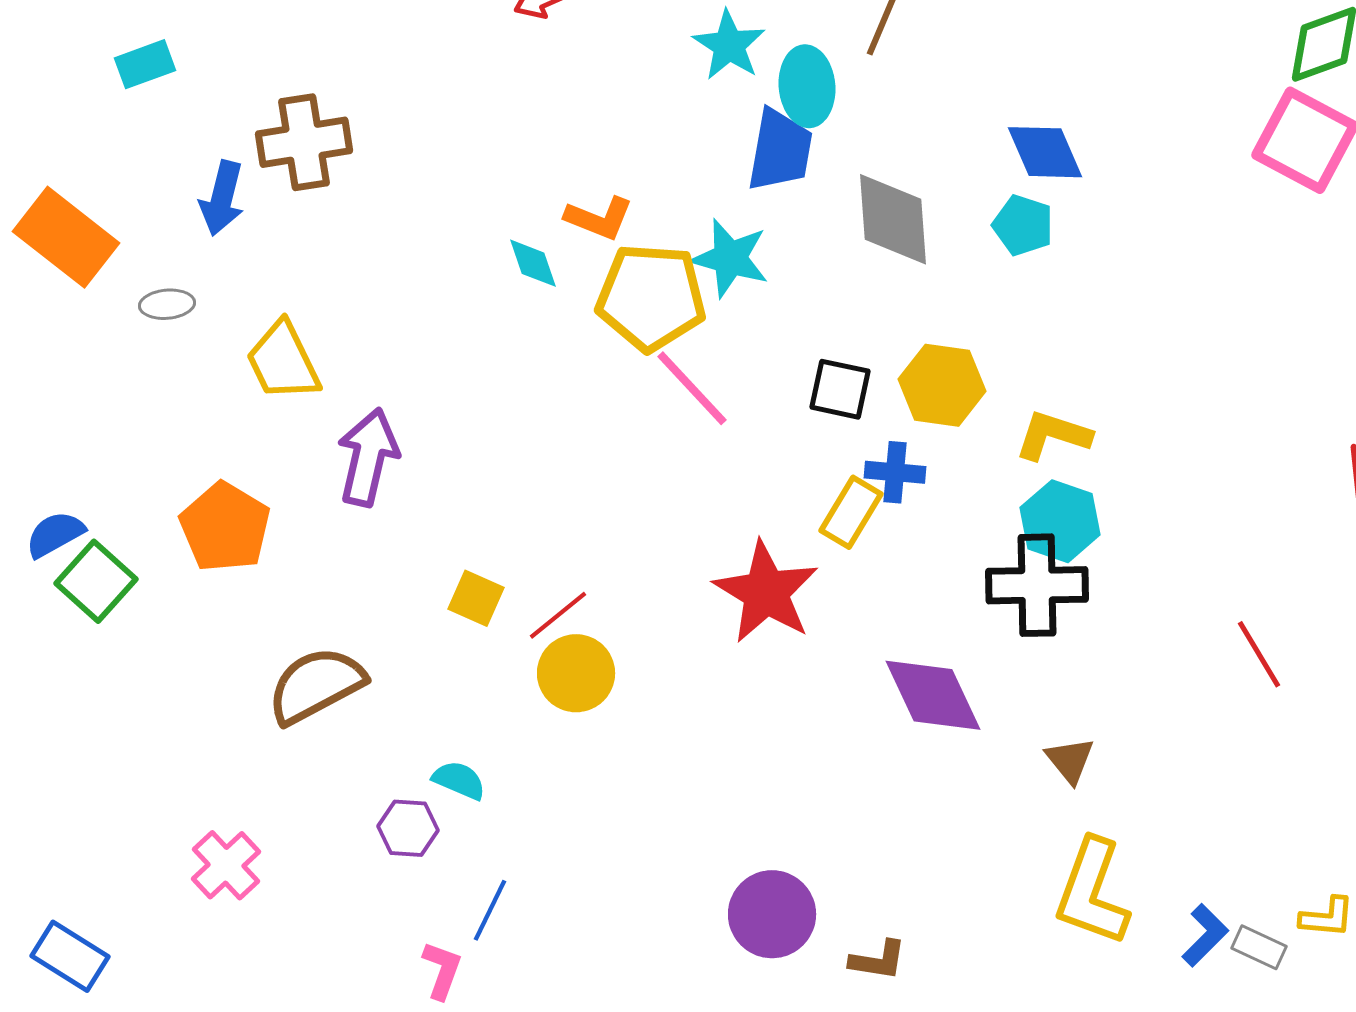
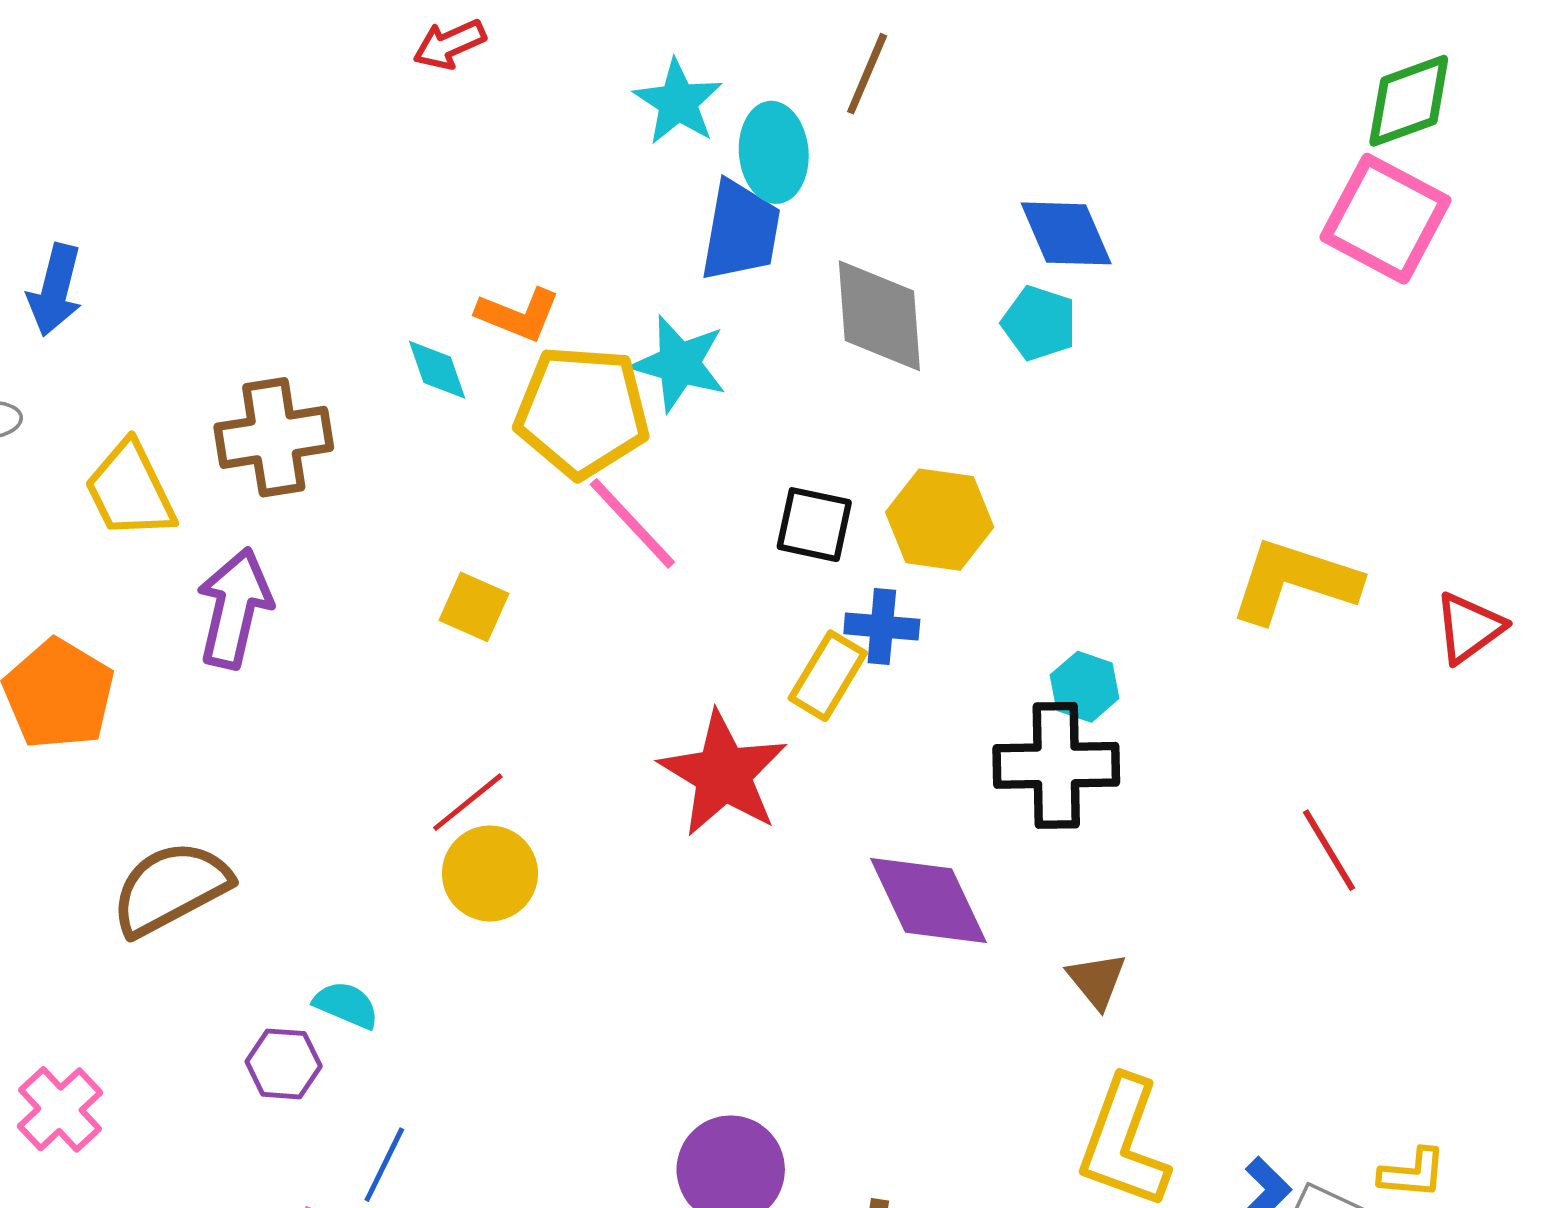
brown cross: (304, 142) -> (274, 437), moved
yellow L-shape: (1053, 435) -> (1295, 581), moved, size x1.4
cyan hexagon: (1060, 521) -> (1085, 687), size x0.7
yellow square: (476, 598) -> (474, 607), moved

